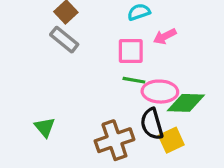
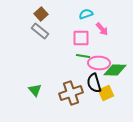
pink arrow: (165, 36) -> (102, 29), turned -104
green triangle: (45, 127) -> (35, 90), moved

